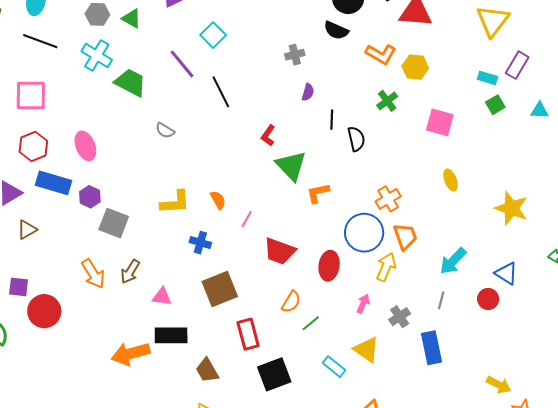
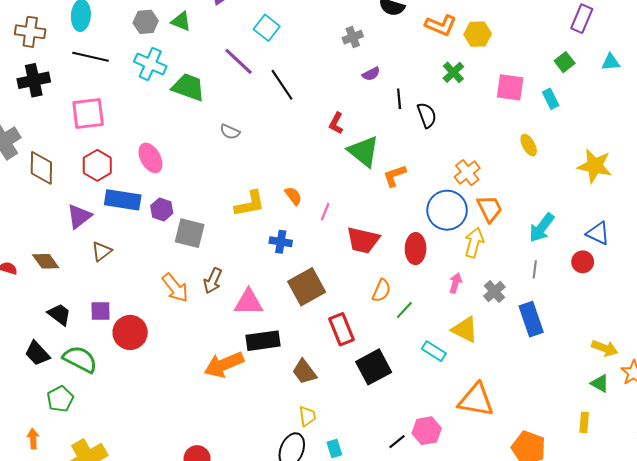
cyan rectangle: (488, 78) -> (551, 99), moved, turned 54
purple semicircle: (308, 92) -> (371, 74), turned 54
pink triangle: (162, 297) -> (249, 302), size x1.4

